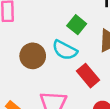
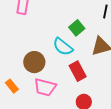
brown circle: (33, 56) -> (34, 62), moved

